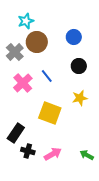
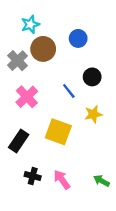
blue circle: (74, 37) -> (78, 38), moved
blue line: (47, 76) -> (69, 91), moved
black rectangle: (16, 133) -> (19, 141), moved
pink arrow: (53, 154) -> (62, 180), turned -96

